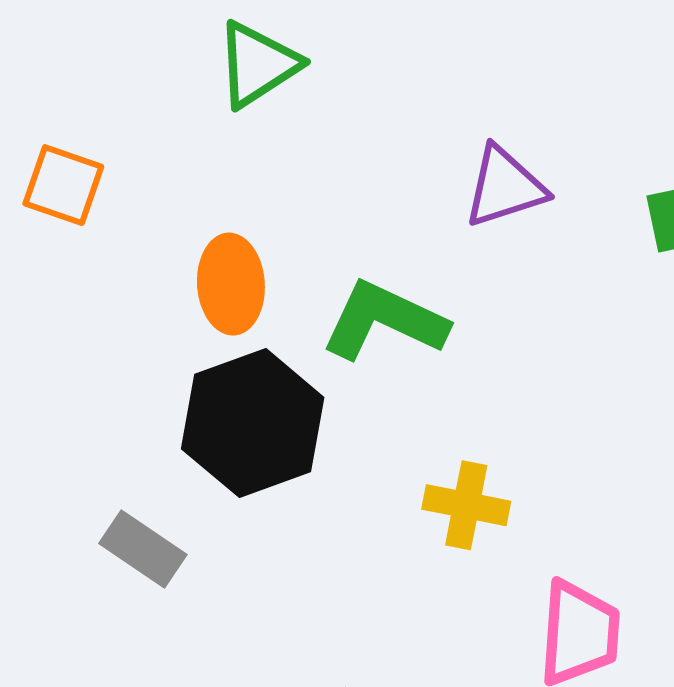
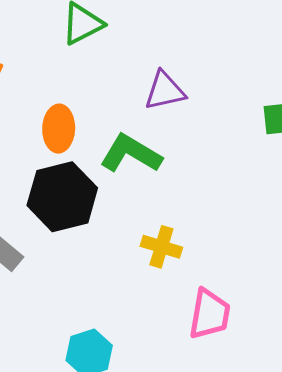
purple triangle: (505, 187) -> (165, 91), moved

